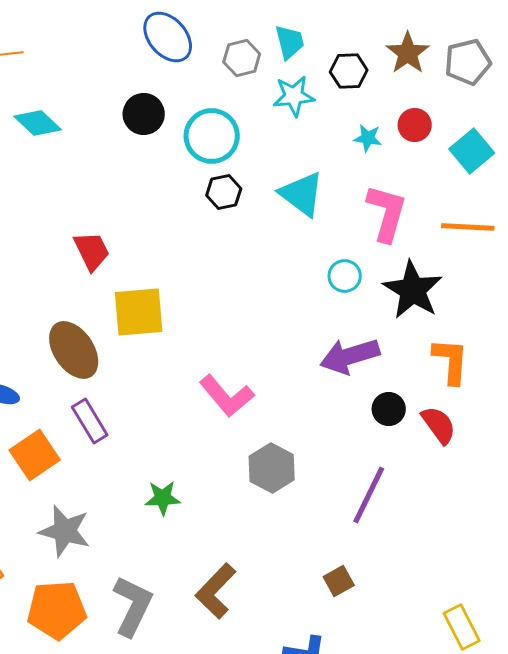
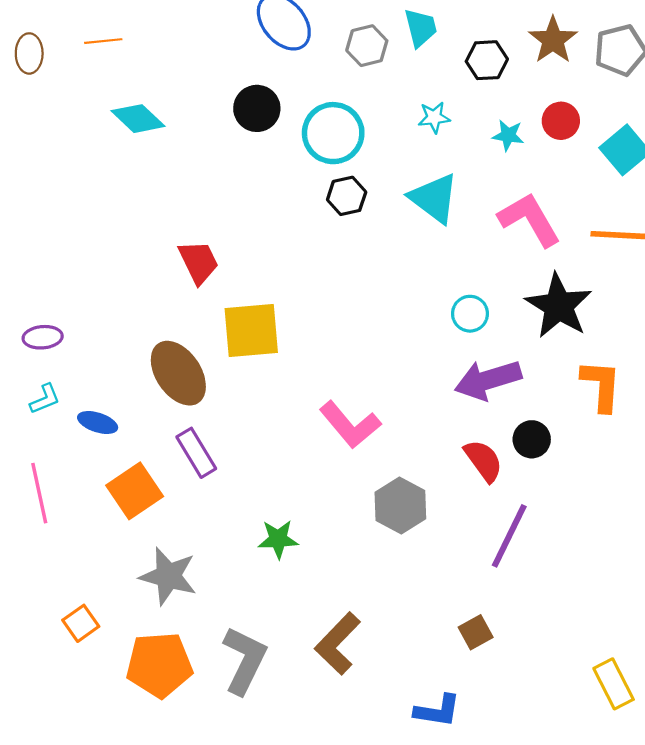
cyan star: (294, 96) -> (434, 117), moved, size x0.7
pink L-shape: (387, 213) -> (529, 219), turned -46
cyan circle: (345, 276) -> (470, 314), moved
red semicircle: (439, 425) -> (483, 461), moved

